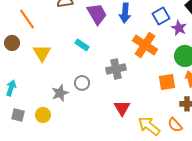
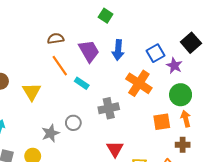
orange line: (27, 19) -> (60, 66), moved
cyan rectangle: (82, 45) -> (82, 83), moved

